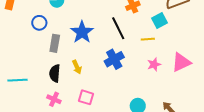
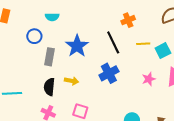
cyan square: (159, 21) -> (163, 51), moved
yellow line: (148, 39) -> (143, 44), moved
yellow arrow: (77, 67) -> (72, 81), turned -56

